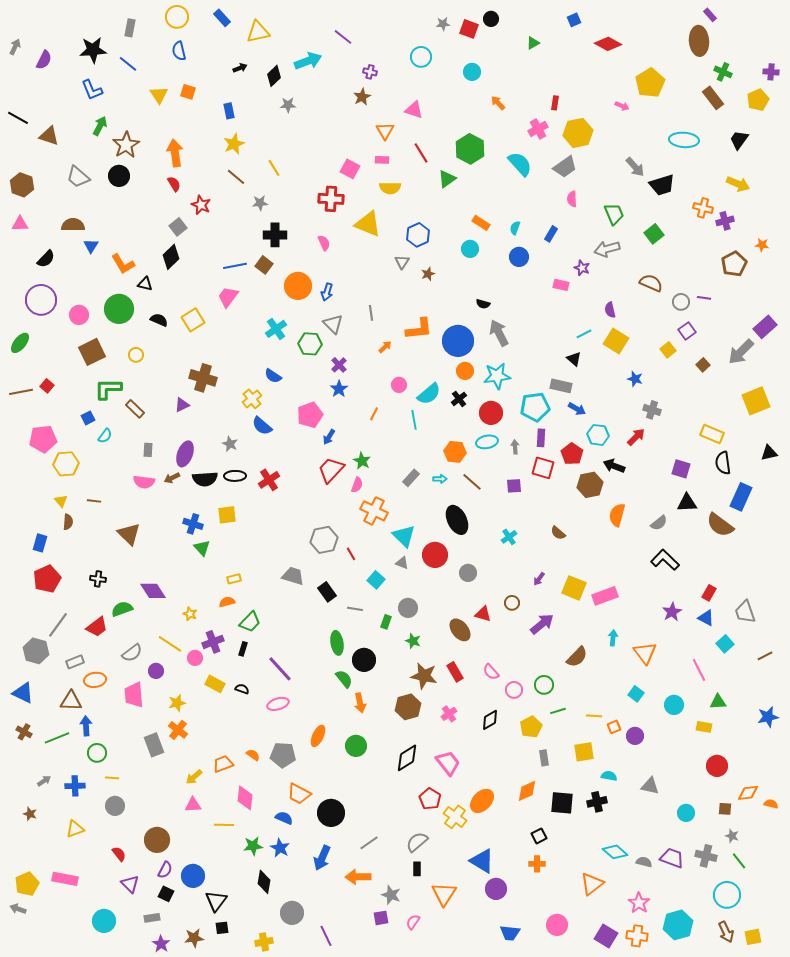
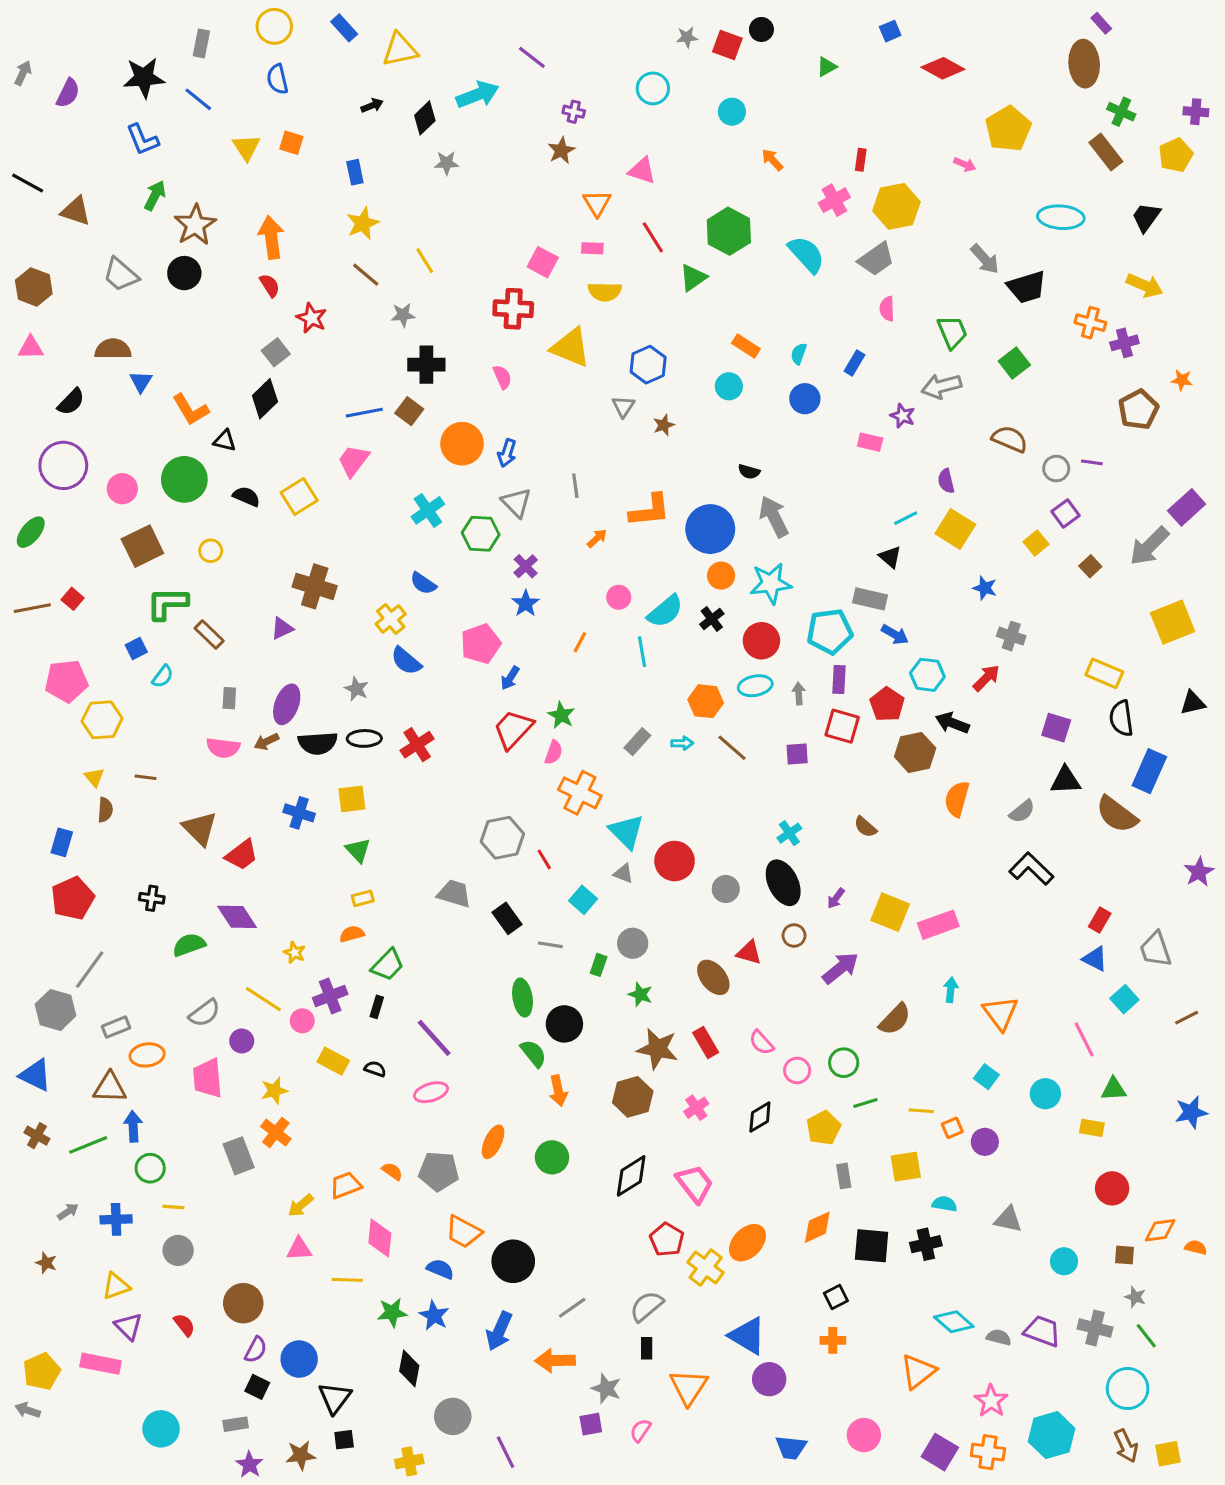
black ellipse: (457, 520) -> (783, 883), moved
green triangle: (202, 548) -> (358, 850), moved
purple star: (672, 612) -> (1199, 872), moved
red trapezoid: (97, 627) -> (242, 855), moved
purple triangle: (130, 884) -> (128, 1326), moved

